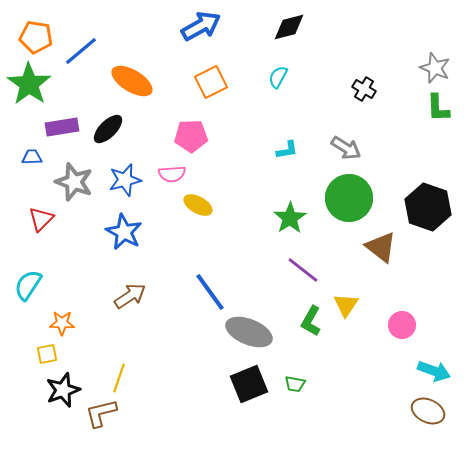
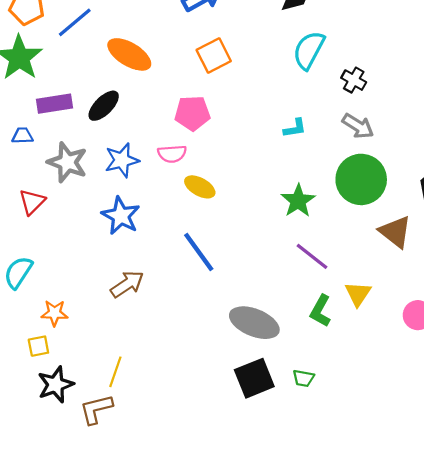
cyan semicircle: (278, 77) -> (309, 50), moved, size x1.6
black cross: (364, 89) -> (354, 80), moved
blue line: (210, 292) -> (199, 252), moved

